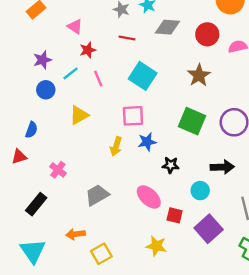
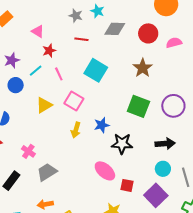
pink square: (133, 116) -> (74, 101), moved, turned 36
black star: (171, 165) -> (122, 144), size x1.5
cyan circle: (200, 191) -> (163, 169), moved
gray trapezoid: (97, 195) -> (47, 172), moved

